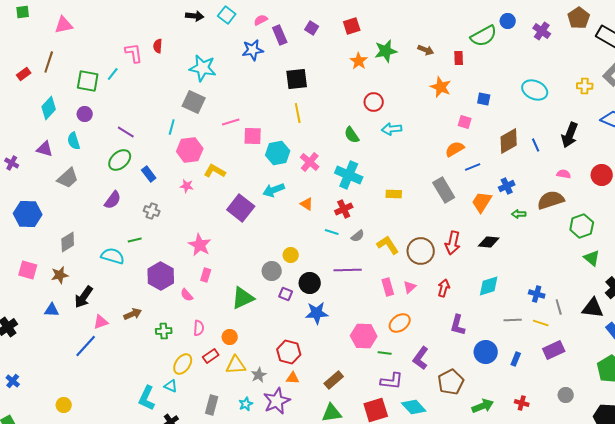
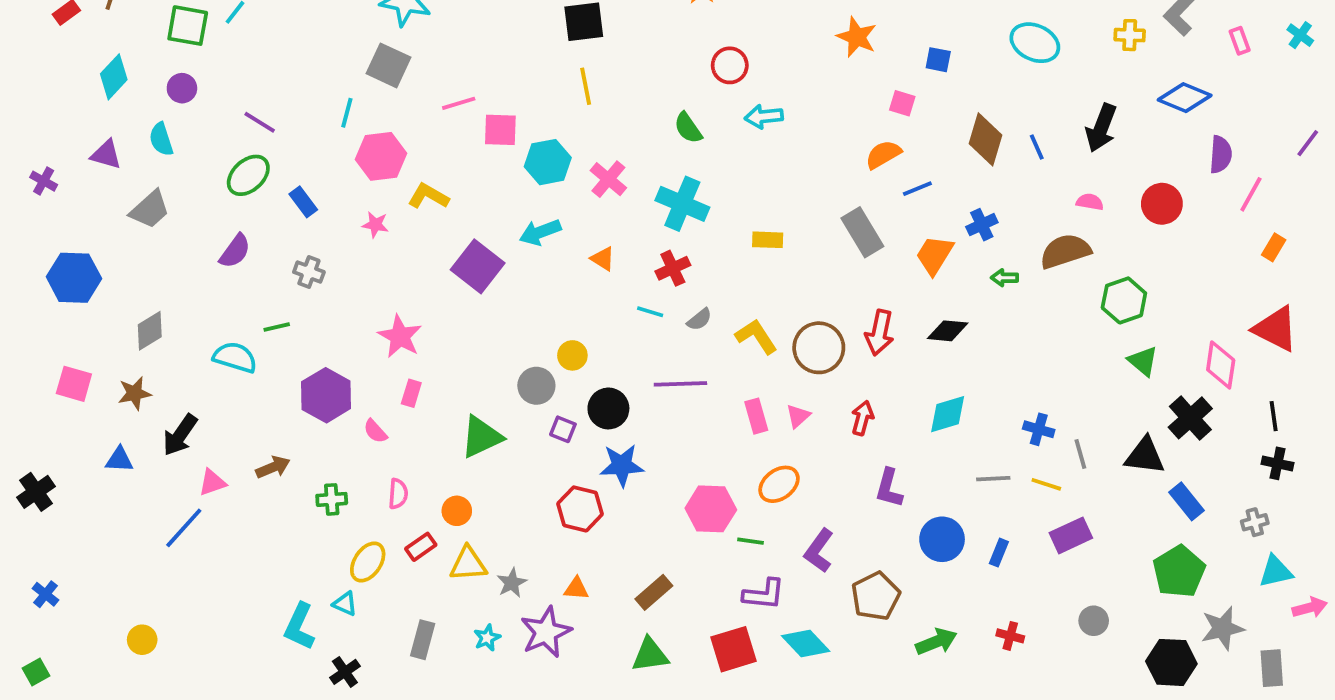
brown diamond: (509, 141) -> (986, 139), turned -44
red hexagon: (289, 352) -> (580, 509), moved

